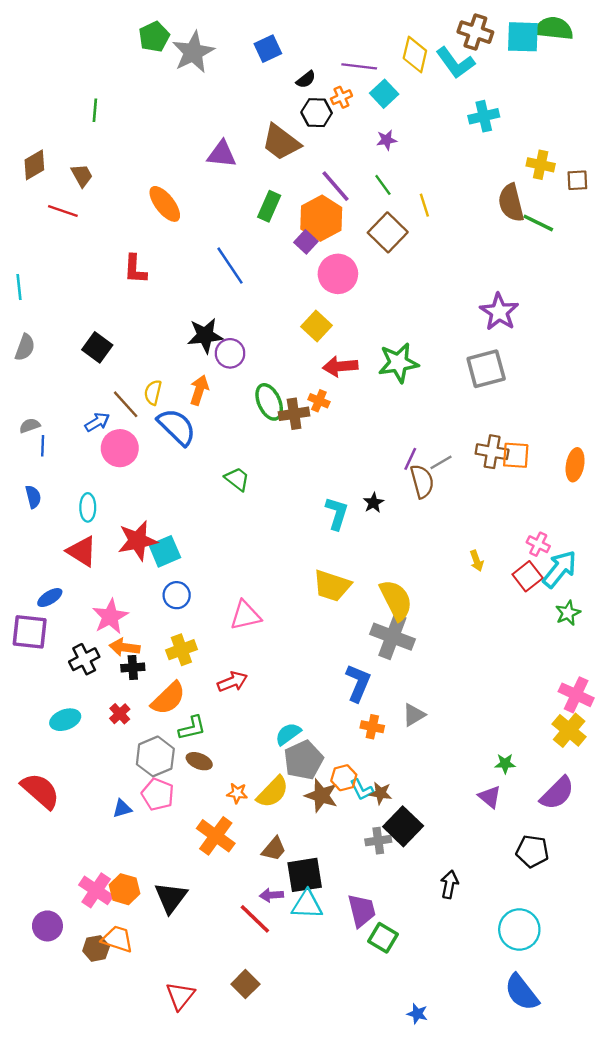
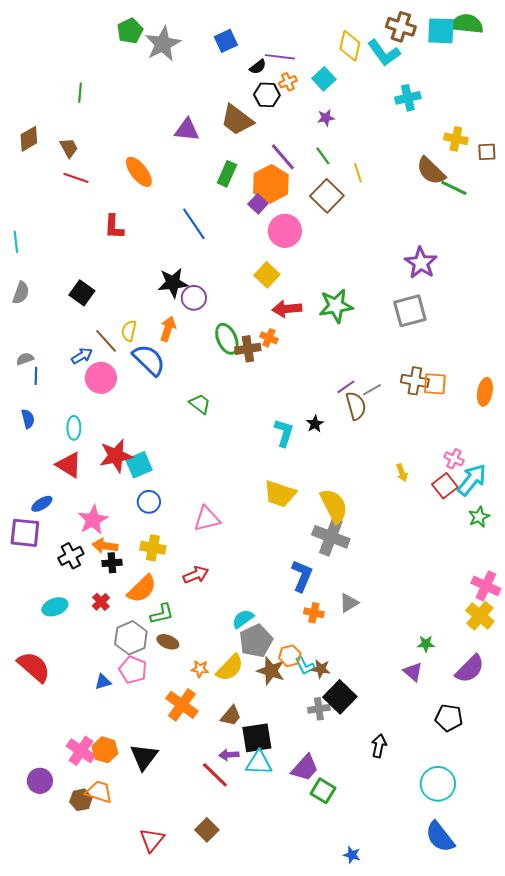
purple line: (359, 66) -> (280, 57), moved
brown semicircle: (511, 203) -> (431, 171), turned -32
red line: (63, 211) -> (76, 178), moved
purple line: (410, 459) -> (346, 387), turned 30
yellow cross: (181, 650) -> (153, 548), turned 30
purple trapezoid: (362, 911) -> (305, 768), turned 56

